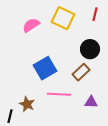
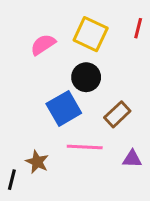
black circle: (90, 49) -> (86, 77), moved

